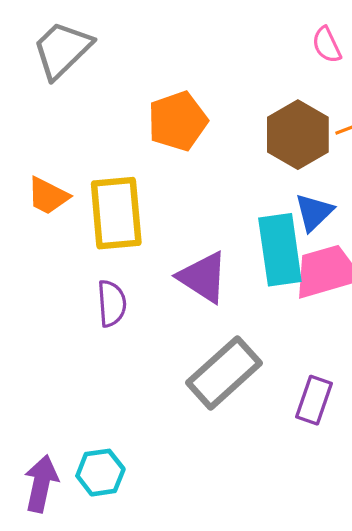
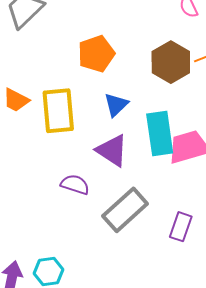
blue triangle: (314, 212) -> (116, 105), moved
purple semicircle: (112, 303) -> (75, 184), moved, turned -68

